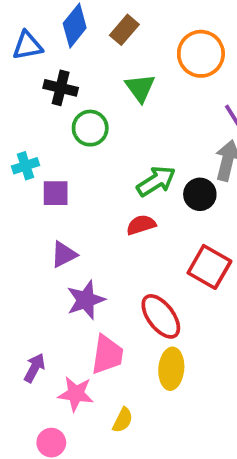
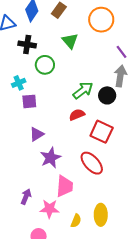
cyan cross: (25, 166) -> (19, 83), moved
red square: (209, 267) -> (102, 132), moved
yellow ellipse: (171, 369) -> (101, 215), moved

